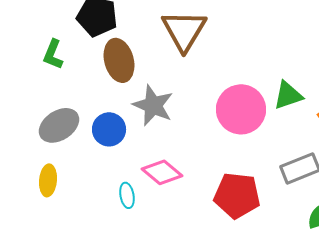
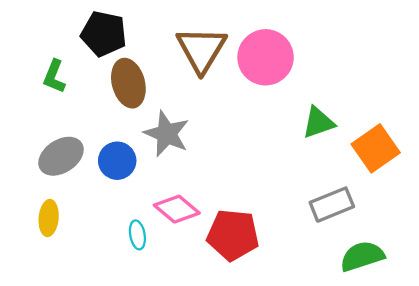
pink circle: (241, 109) -> (266, 57), moved
red pentagon: (237, 195) -> (233, 235), moved

